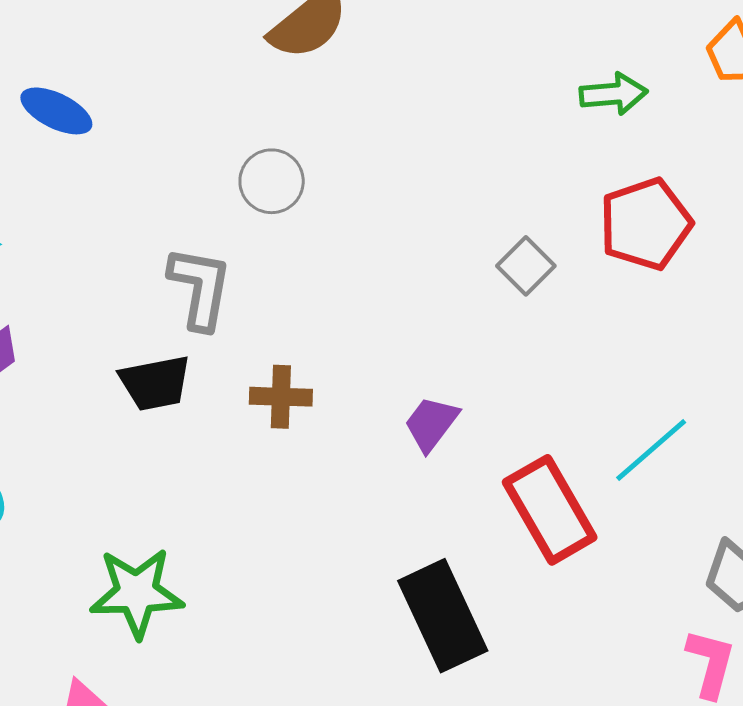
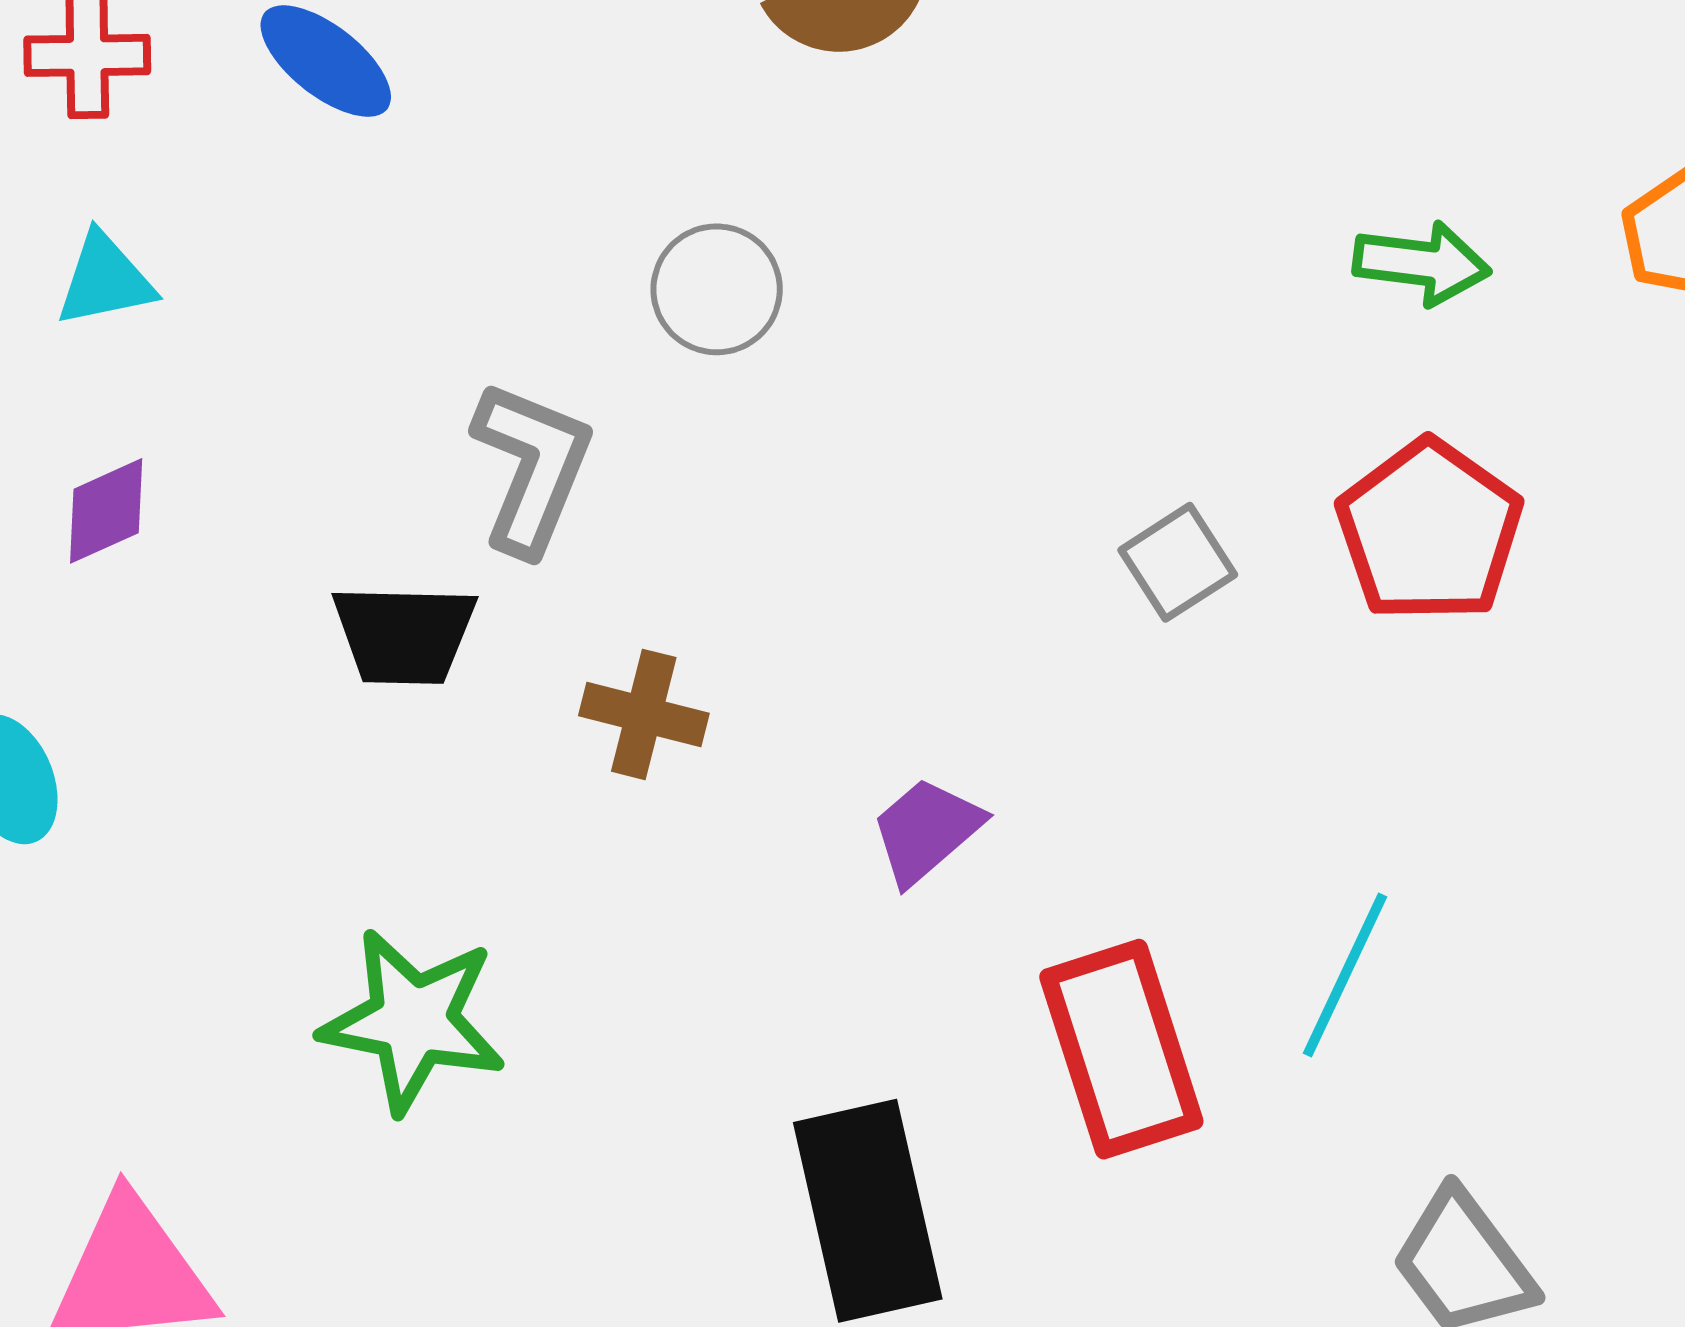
red pentagon: (646, 224) -> (1430, 531), turned -30
cyan line: (651, 450) -> (1345, 975), turned -36
green star: (137, 593) -> (413, 1021), moved

